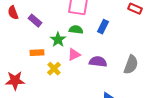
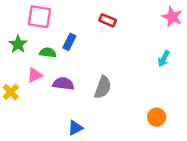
green semicircle: (76, 30) -> (48, 53), moved
green star: (58, 40) -> (18, 44), moved

